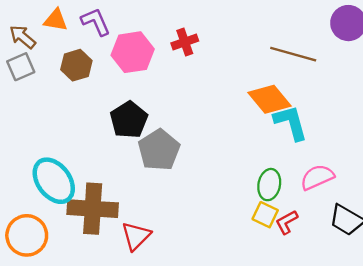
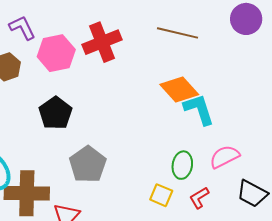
red cross: (185, 42) -> (102, 42), size x1.6
brown line: (293, 54) -> (178, 33), moved
gray pentagon: (159, 150) -> (88, 164), moved
yellow square: (265, 215) -> (161, 195), moved

